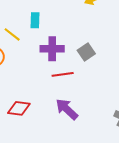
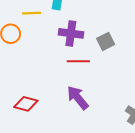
yellow line: (12, 34) -> (32, 13), turned -48
red diamond: (19, 108) -> (26, 104), moved

